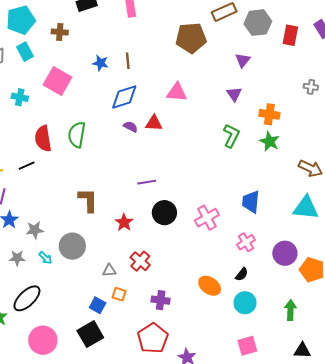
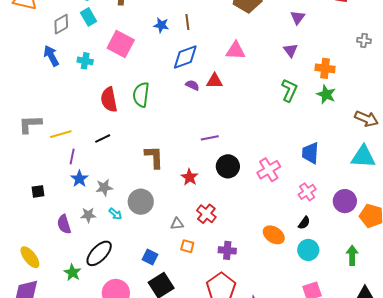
black line: (27, 166) -> (103, 138), moved
blue square: (98, 305) -> (150, 257), moved

